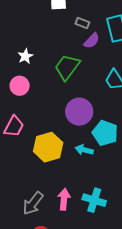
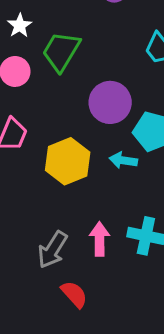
green trapezoid: (67, 67) -> (61, 51), moved

